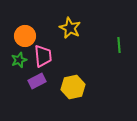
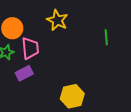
yellow hexagon: (73, 87) -> (72, 96), moved

